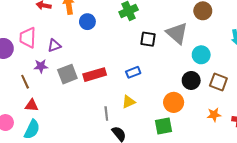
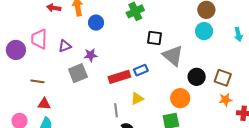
gray triangle: (177, 33) -> (173, 56), moved
cyan circle: (201, 55) -> (204, 31), moved
purple star: (41, 66) -> (91, 55), moved
red rectangle: (95, 75) -> (119, 77), moved
brown line: (25, 82) -> (37, 81), turned -56
orange star: (214, 115) -> (225, 100), moved

